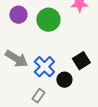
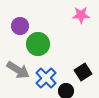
green circle: (48, 20) -> (38, 44), moved

